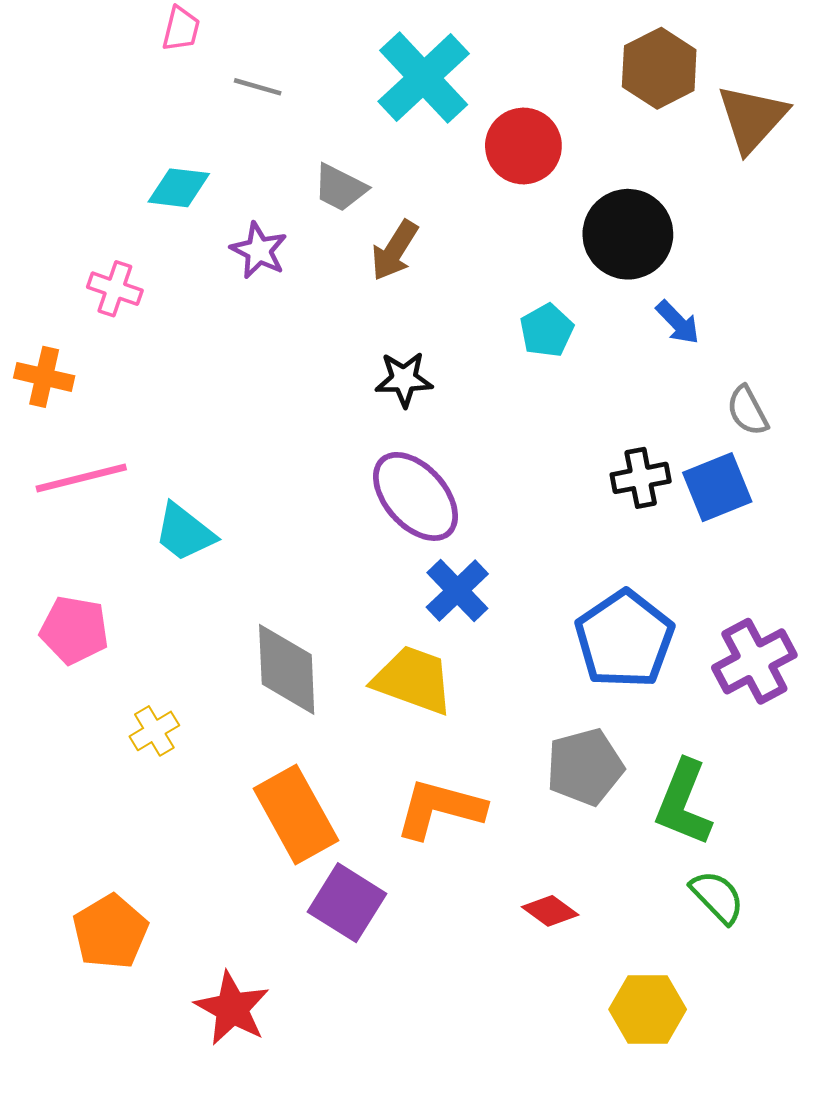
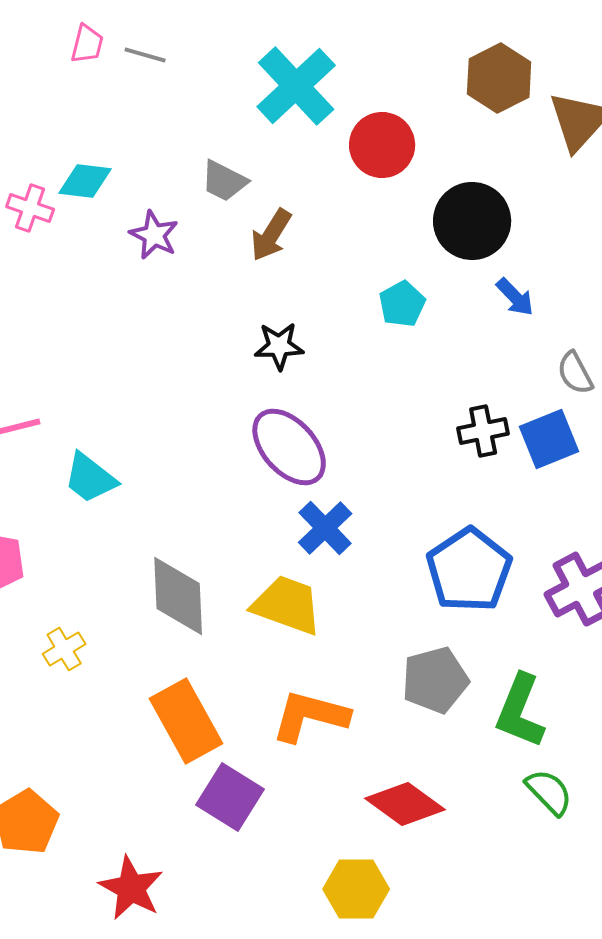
gray line: (258, 87) -> (145, 55), moved
pink cross: (115, 289) -> (30, 208), moved
red diamond: (550, 911) -> (405, 804), size x1.6
yellow hexagon: (648, 1009) -> (356, 889), moved

